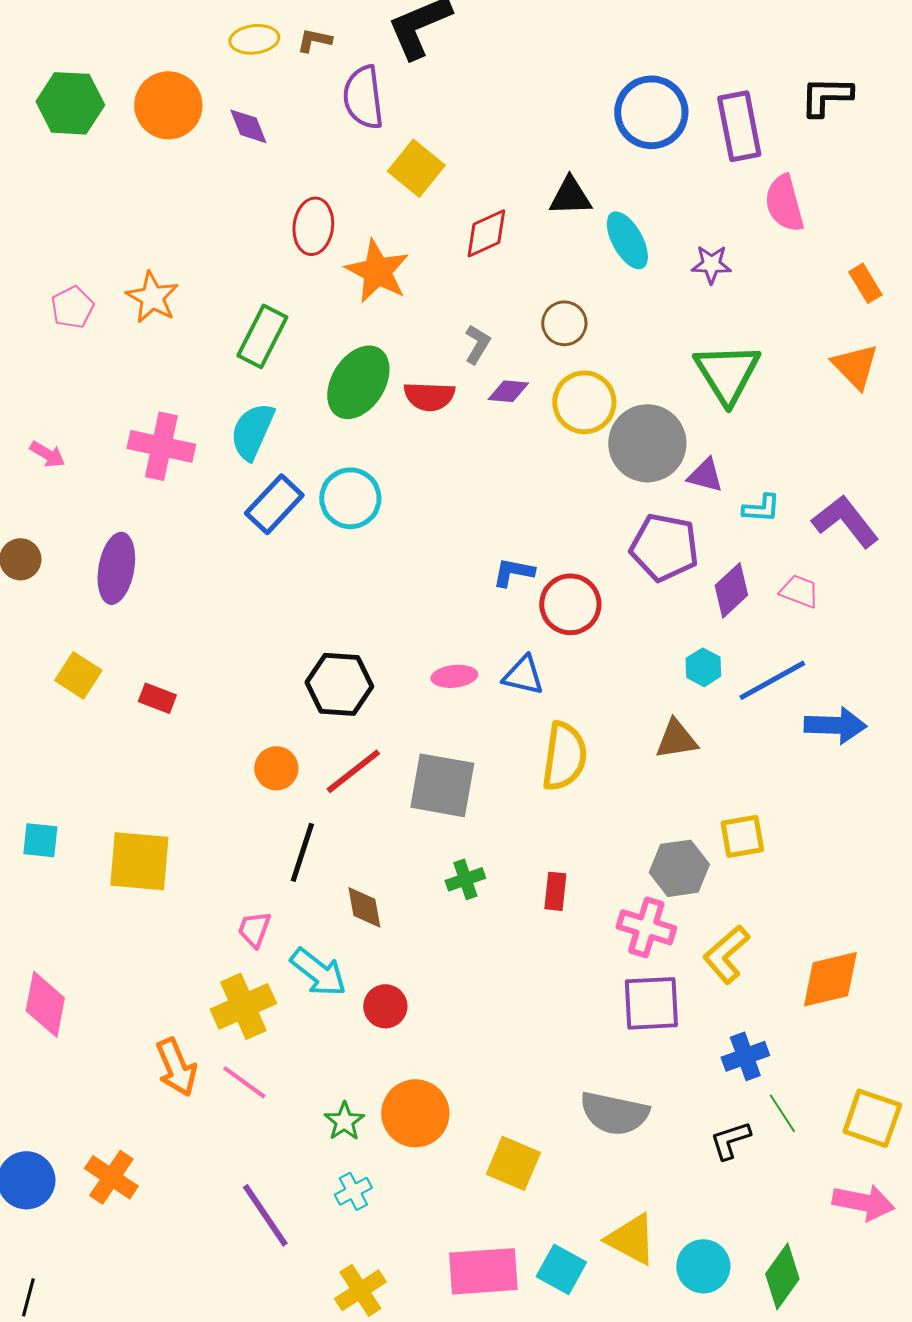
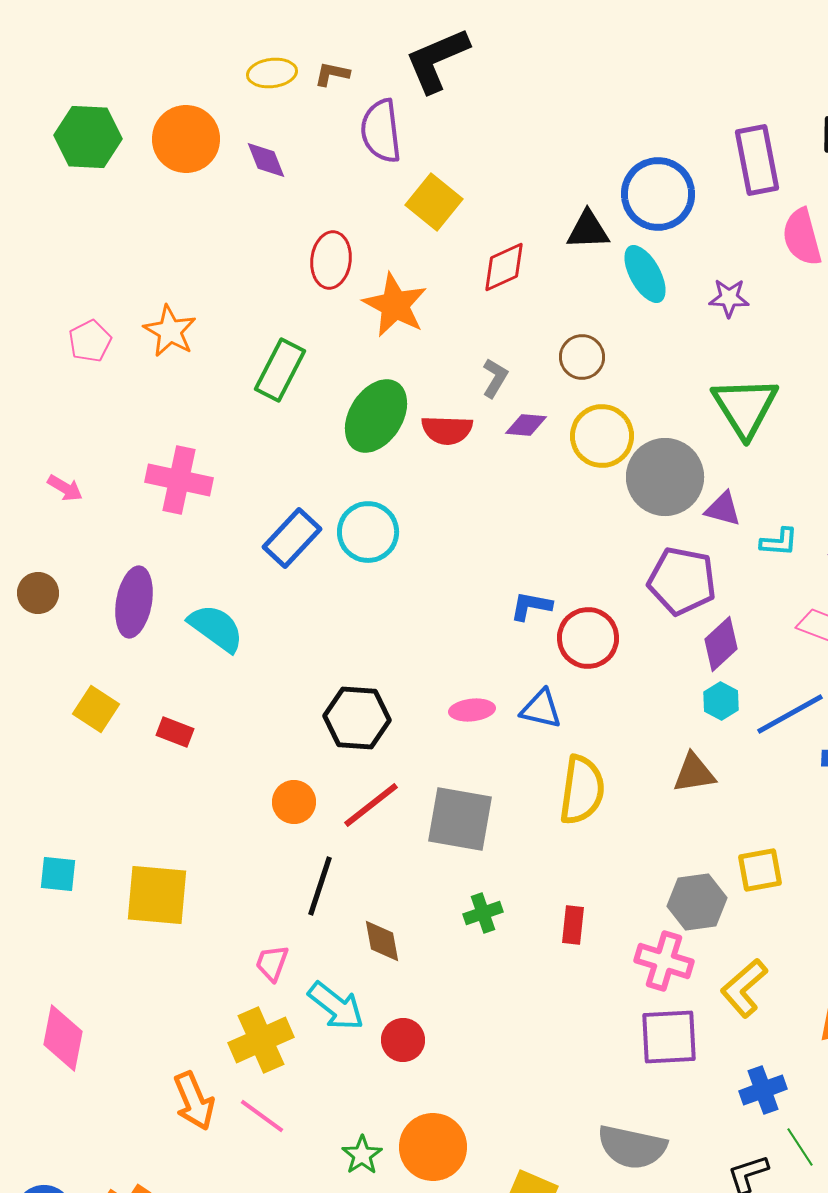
blue circle: (651, 112) -> (658, 194), moved
cyan semicircle: (252, 431) -> (216, 628), moved, turned 102
purple diamond: (731, 590) -> (721, 644), moved

